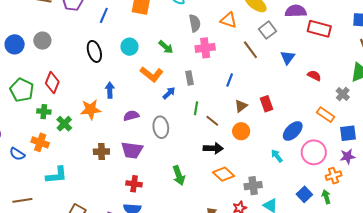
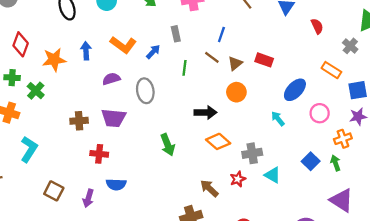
orange L-shape: (152, 74) -> (123, 45), moved
red semicircle: (314, 76) -> (317, 26), turned 40
red rectangle: (266, 104) -> (264, 60), turned -49
orange star: (91, 110) -> (54, 60), moved
brown line: (212, 121) -> (212, 57), moved
pink circle: (314, 152) -> (320, 113), size x0.7
cyan L-shape: (56, 175) -> (29, 149), turned -50
red cross: (134, 184) -> (99, 154), moved

